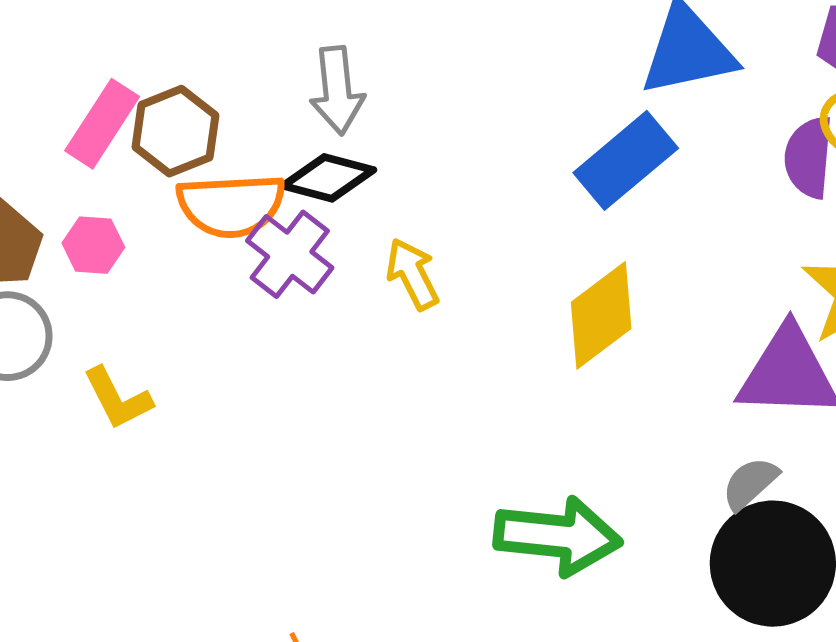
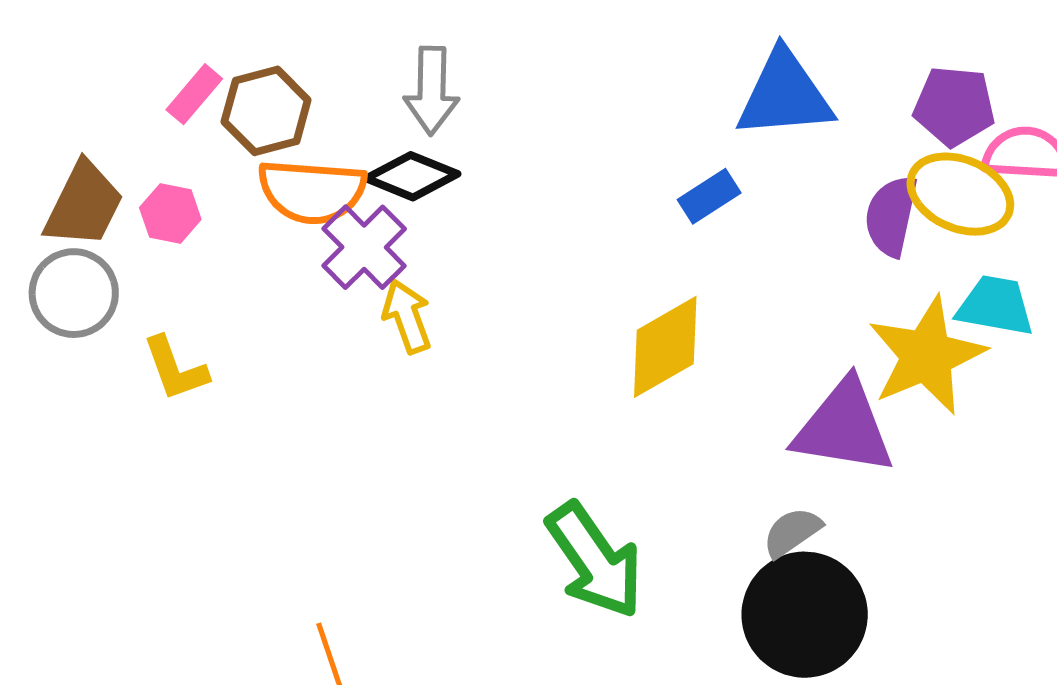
pink rectangle: (102, 124) -> (194, 94), size x0.7
blue rectangle: (626, 160) -> (709, 196), size x0.6
yellow arrow: (413, 274) -> (407, 316), moved
green arrow: (558, 536) -> (595, 560), turned 42

